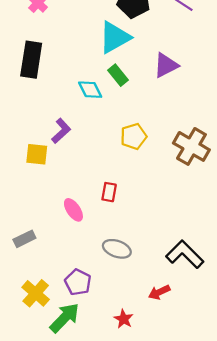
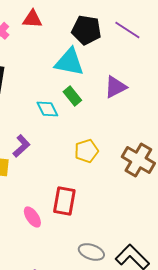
cyan triangle: (115, 37) -> (69, 62), turned 40
red rectangle: (109, 192) -> (64, 201), size x1.6
gray ellipse: (117, 249) -> (91, 252), moved

